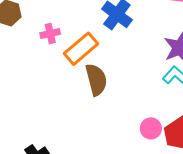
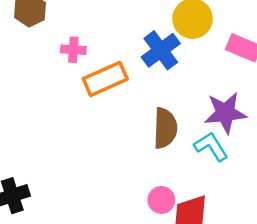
brown semicircle: (96, 80) -> (165, 128), moved

